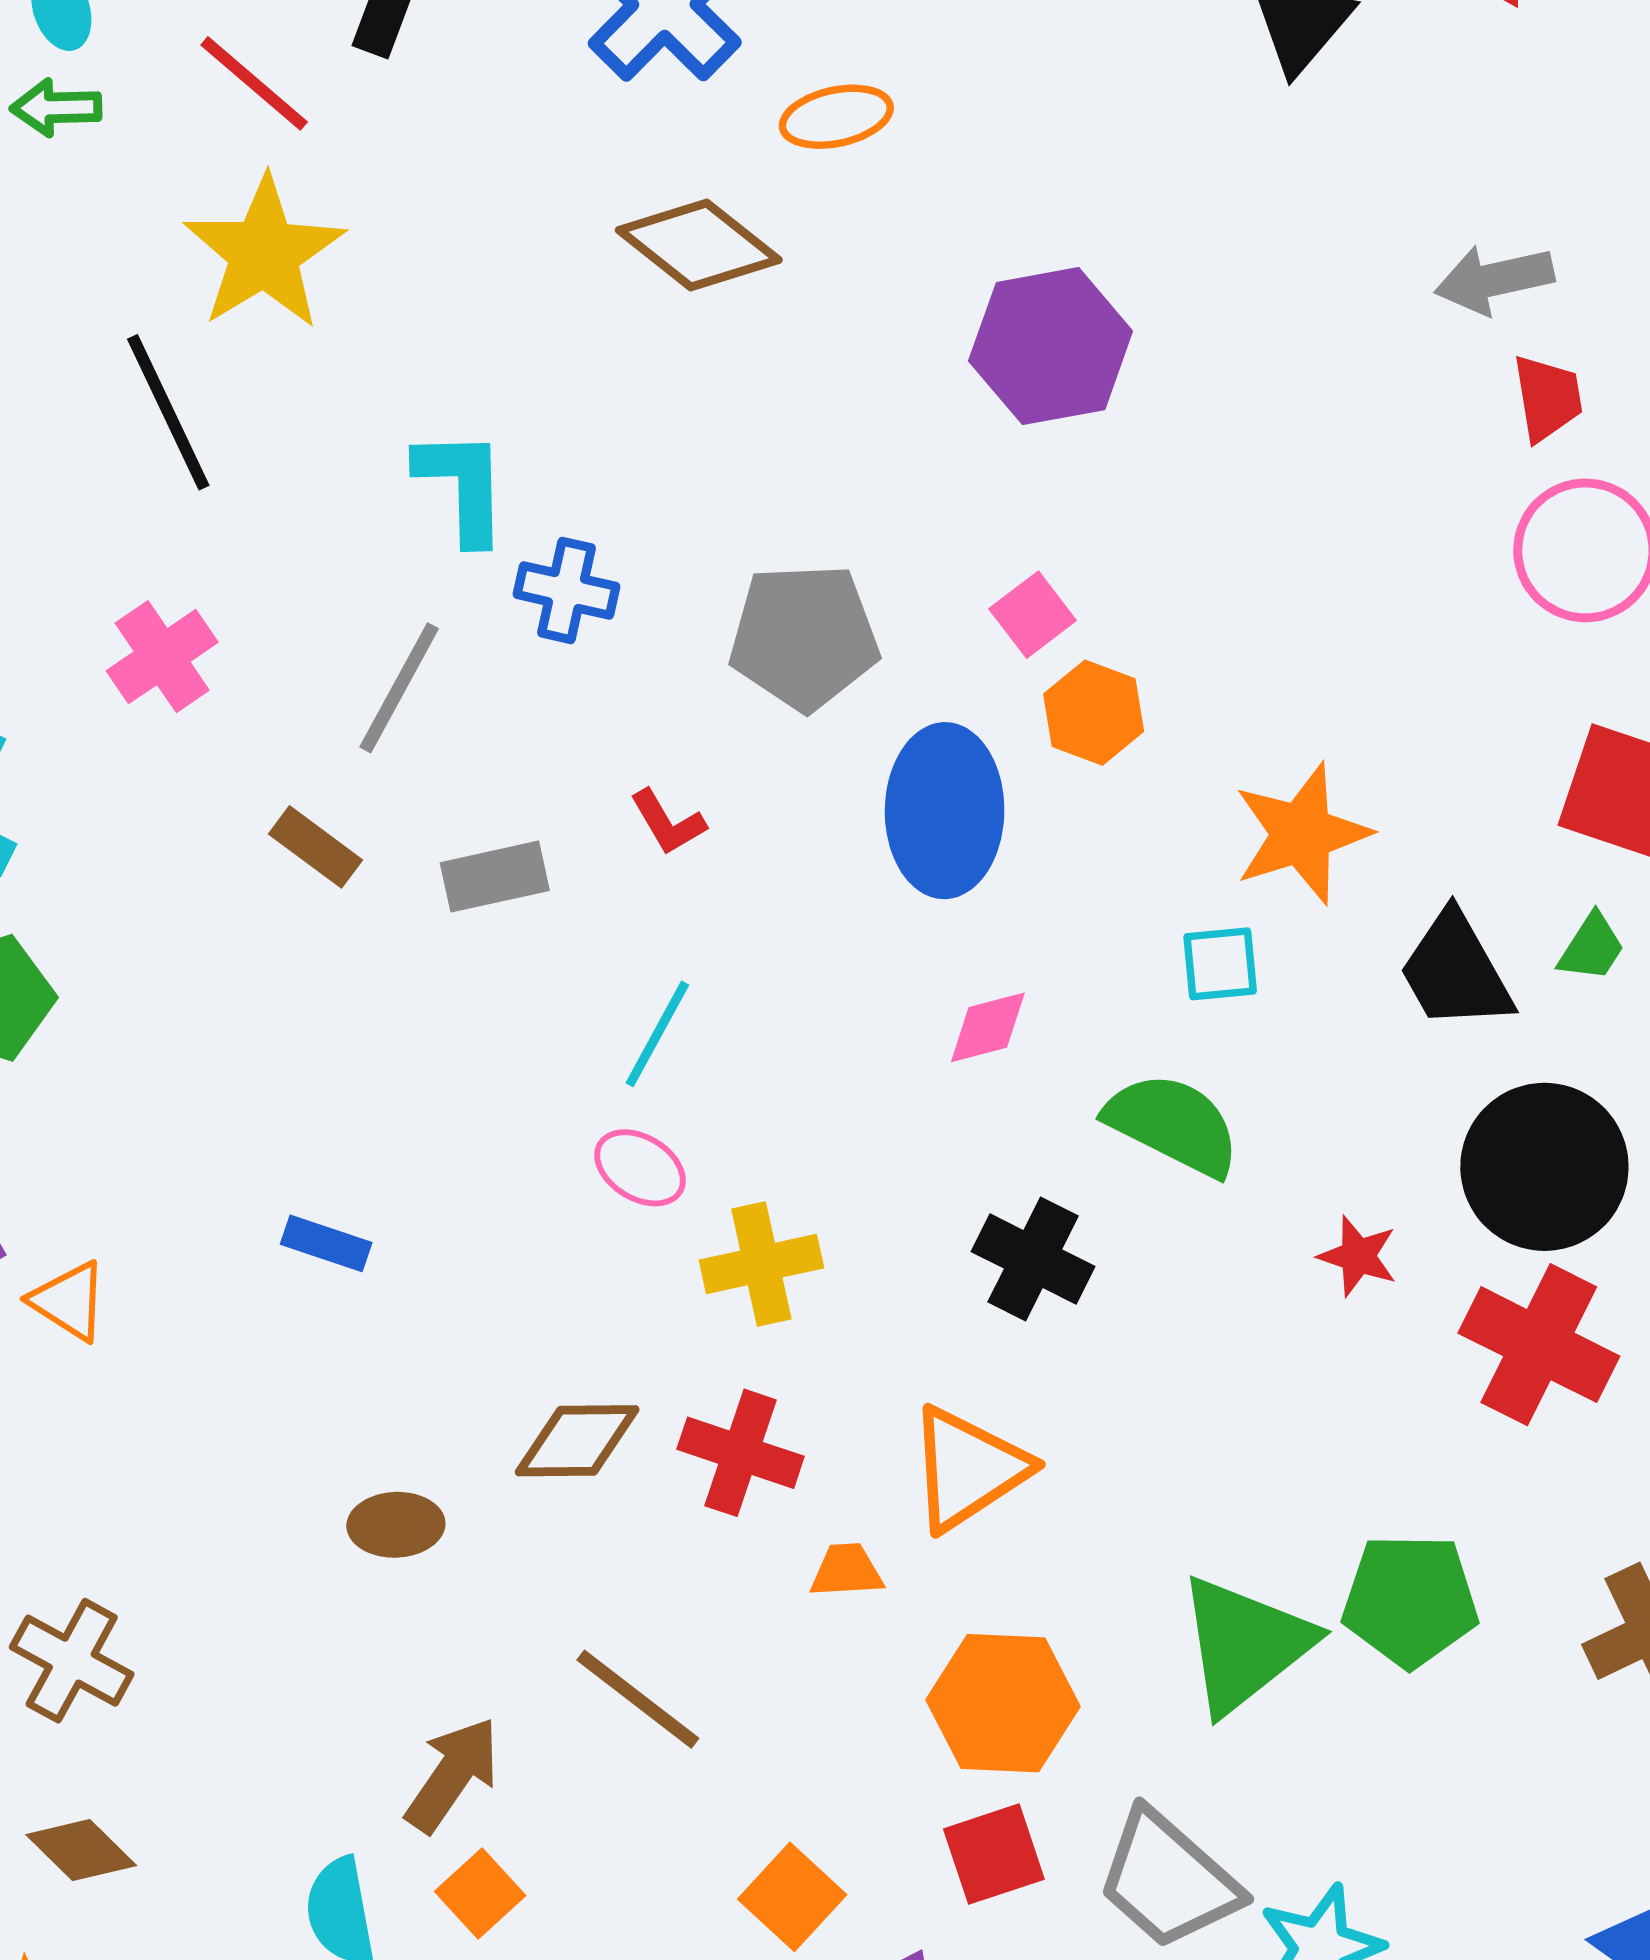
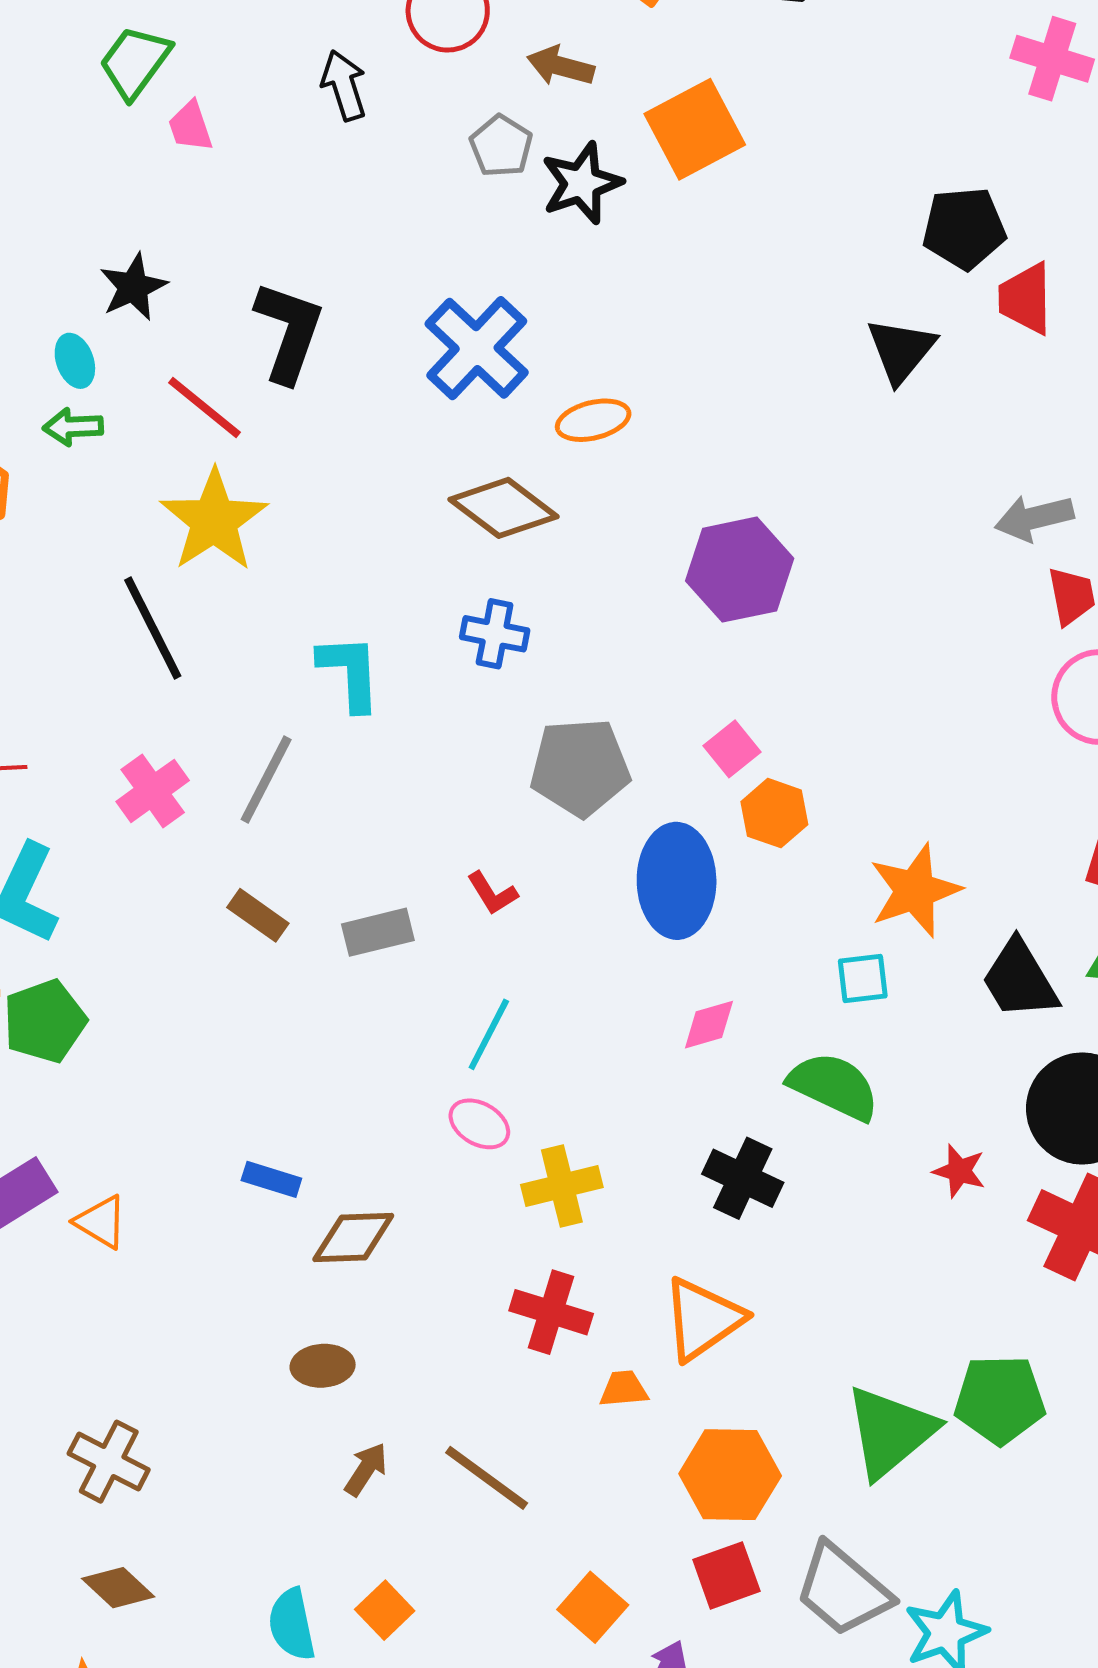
blue cross: (567, 590) -> (495, 634), moved
gray line: (399, 688) -> (266, 779), moved
brown diamond: (577, 1441) -> (353, 1238), moved
brown arrow: (453, 1775) -> (366, 1469), moved, size x0.7

